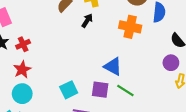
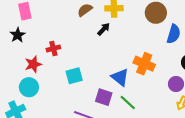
orange cross: (130, 27) -> (144, 64), moved
red cross: (23, 44) -> (53, 49), moved
cyan square: (69, 90) -> (74, 76), moved

